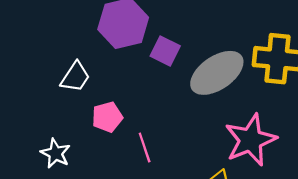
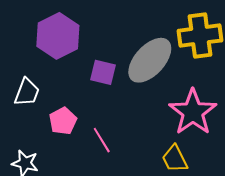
purple square: (165, 51) -> (103, 72), moved

